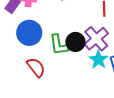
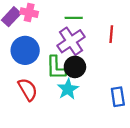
purple cross: (96, 39) -> (71, 41), moved
cyan star: (98, 60) -> (68, 89), moved

